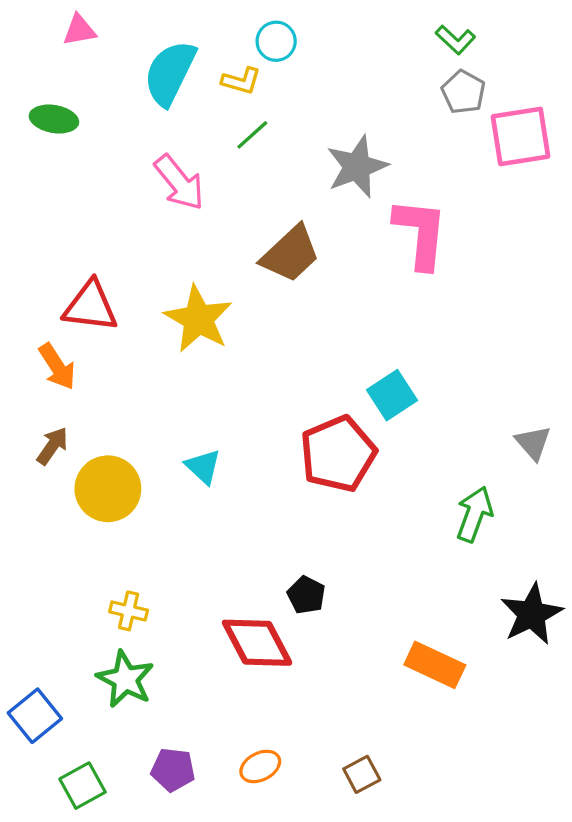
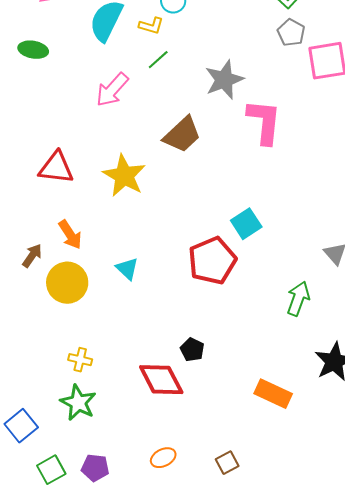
pink arrow: (179, 182) -> (112, 90), turned 81
orange arrow: (57, 367) -> (70, 235), moved
purple pentagon: (173, 770) -> (95, 468), moved

